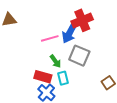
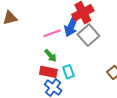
gray square: (79, 56) -> (88, 35), moved, turned 30
green arrow: (55, 61) -> (51, 56), moved

